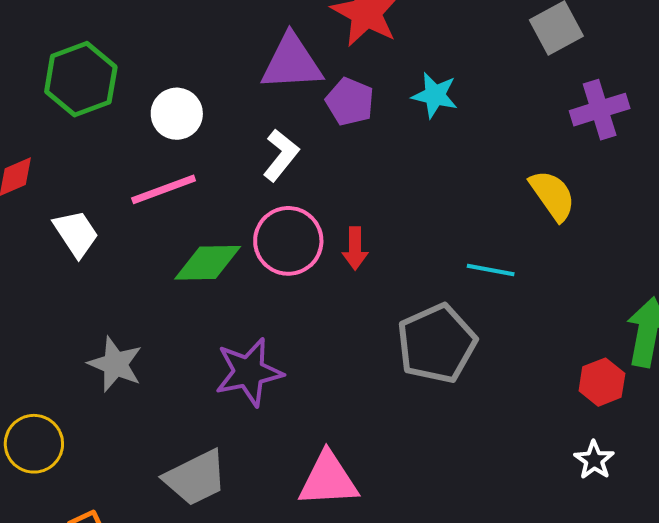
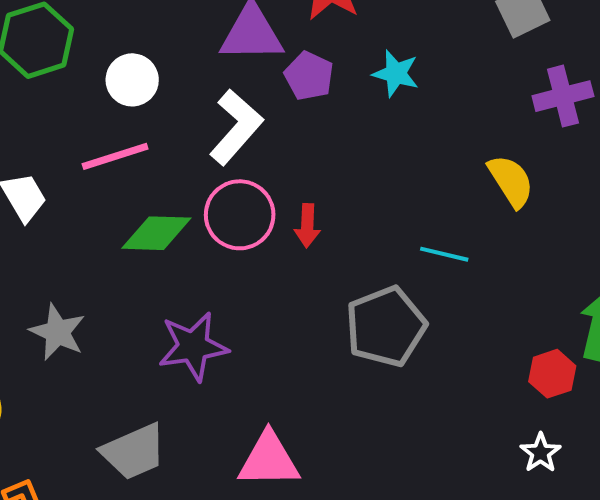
white L-shape: (281, 155) -> (236, 127), size x1.4

